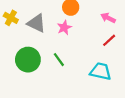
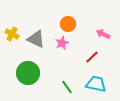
red line: (109, 40) -> (92, 57), moved
green line: (59, 60) -> (67, 87), moved

